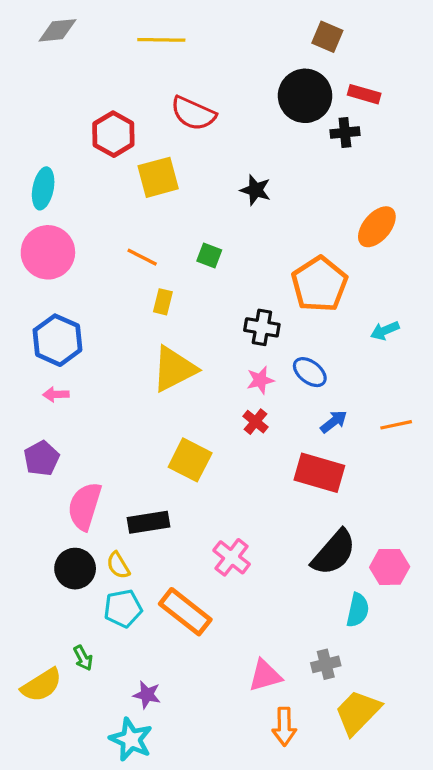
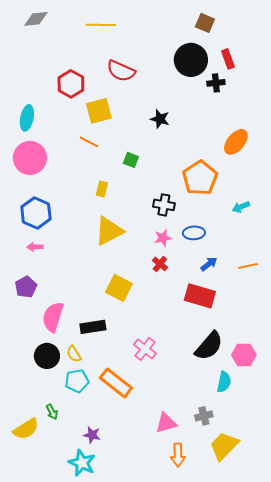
red rectangle: (364, 94) -> (228, 59), turned 54
orange line: (142, 257) -> (89, 142), moved
blue ellipse: (310, 372) -> (194, 233), turned -40

